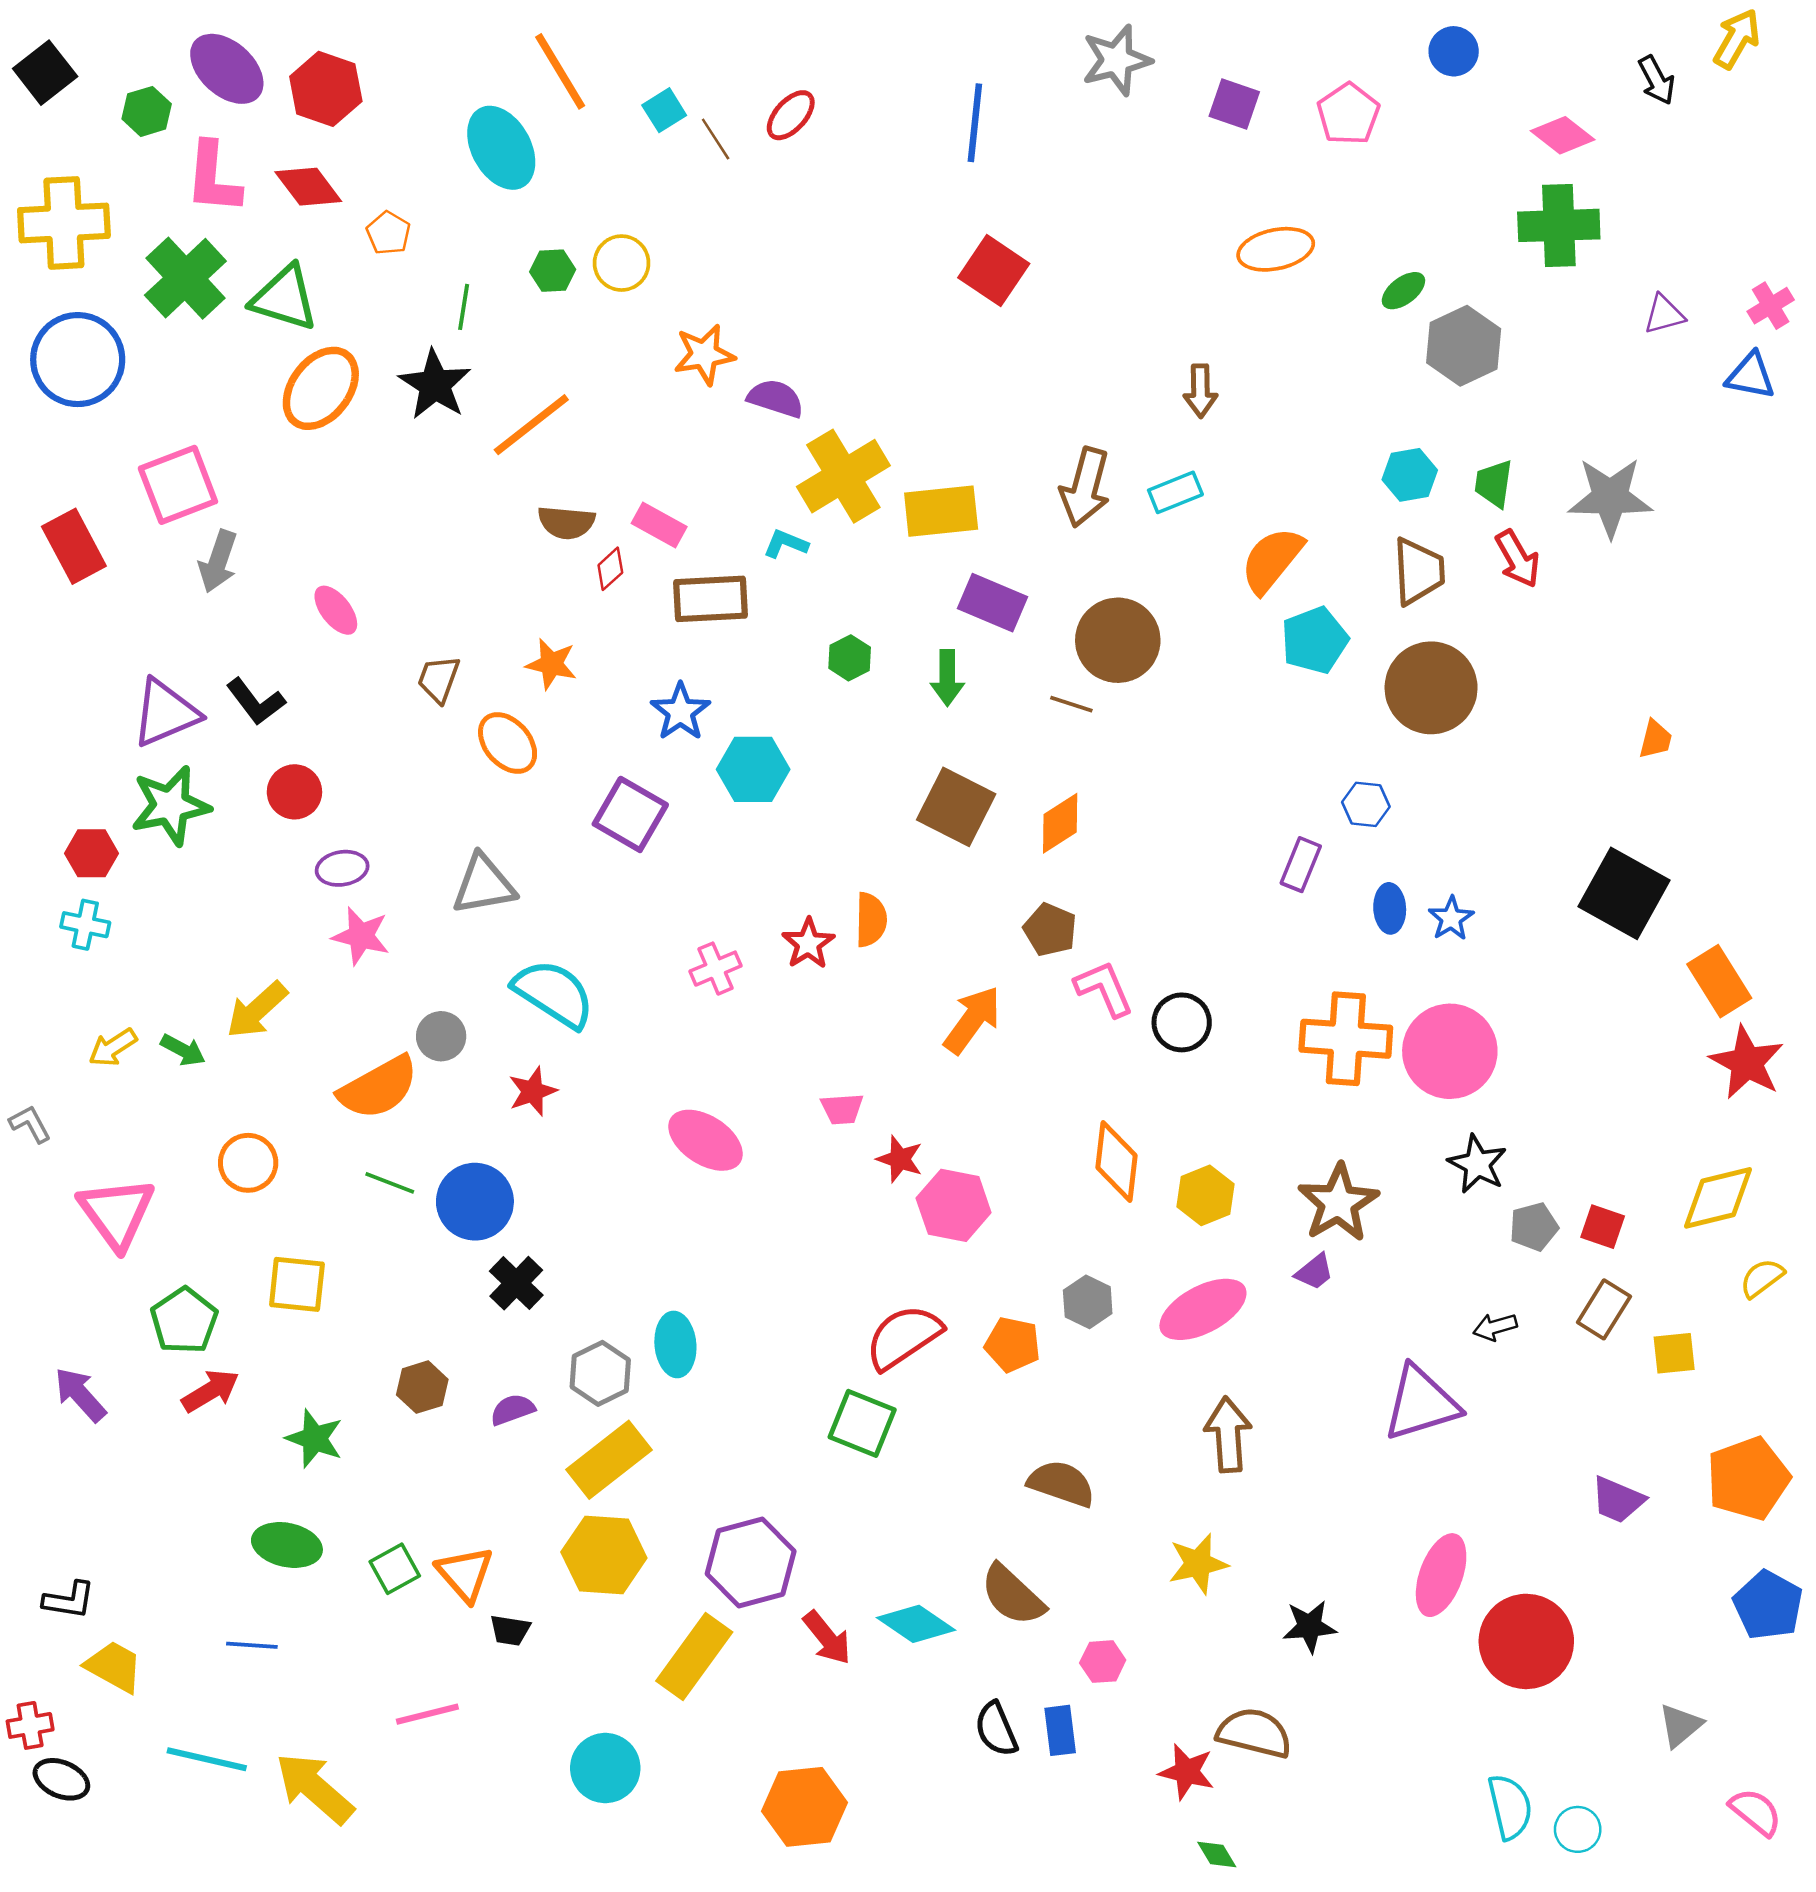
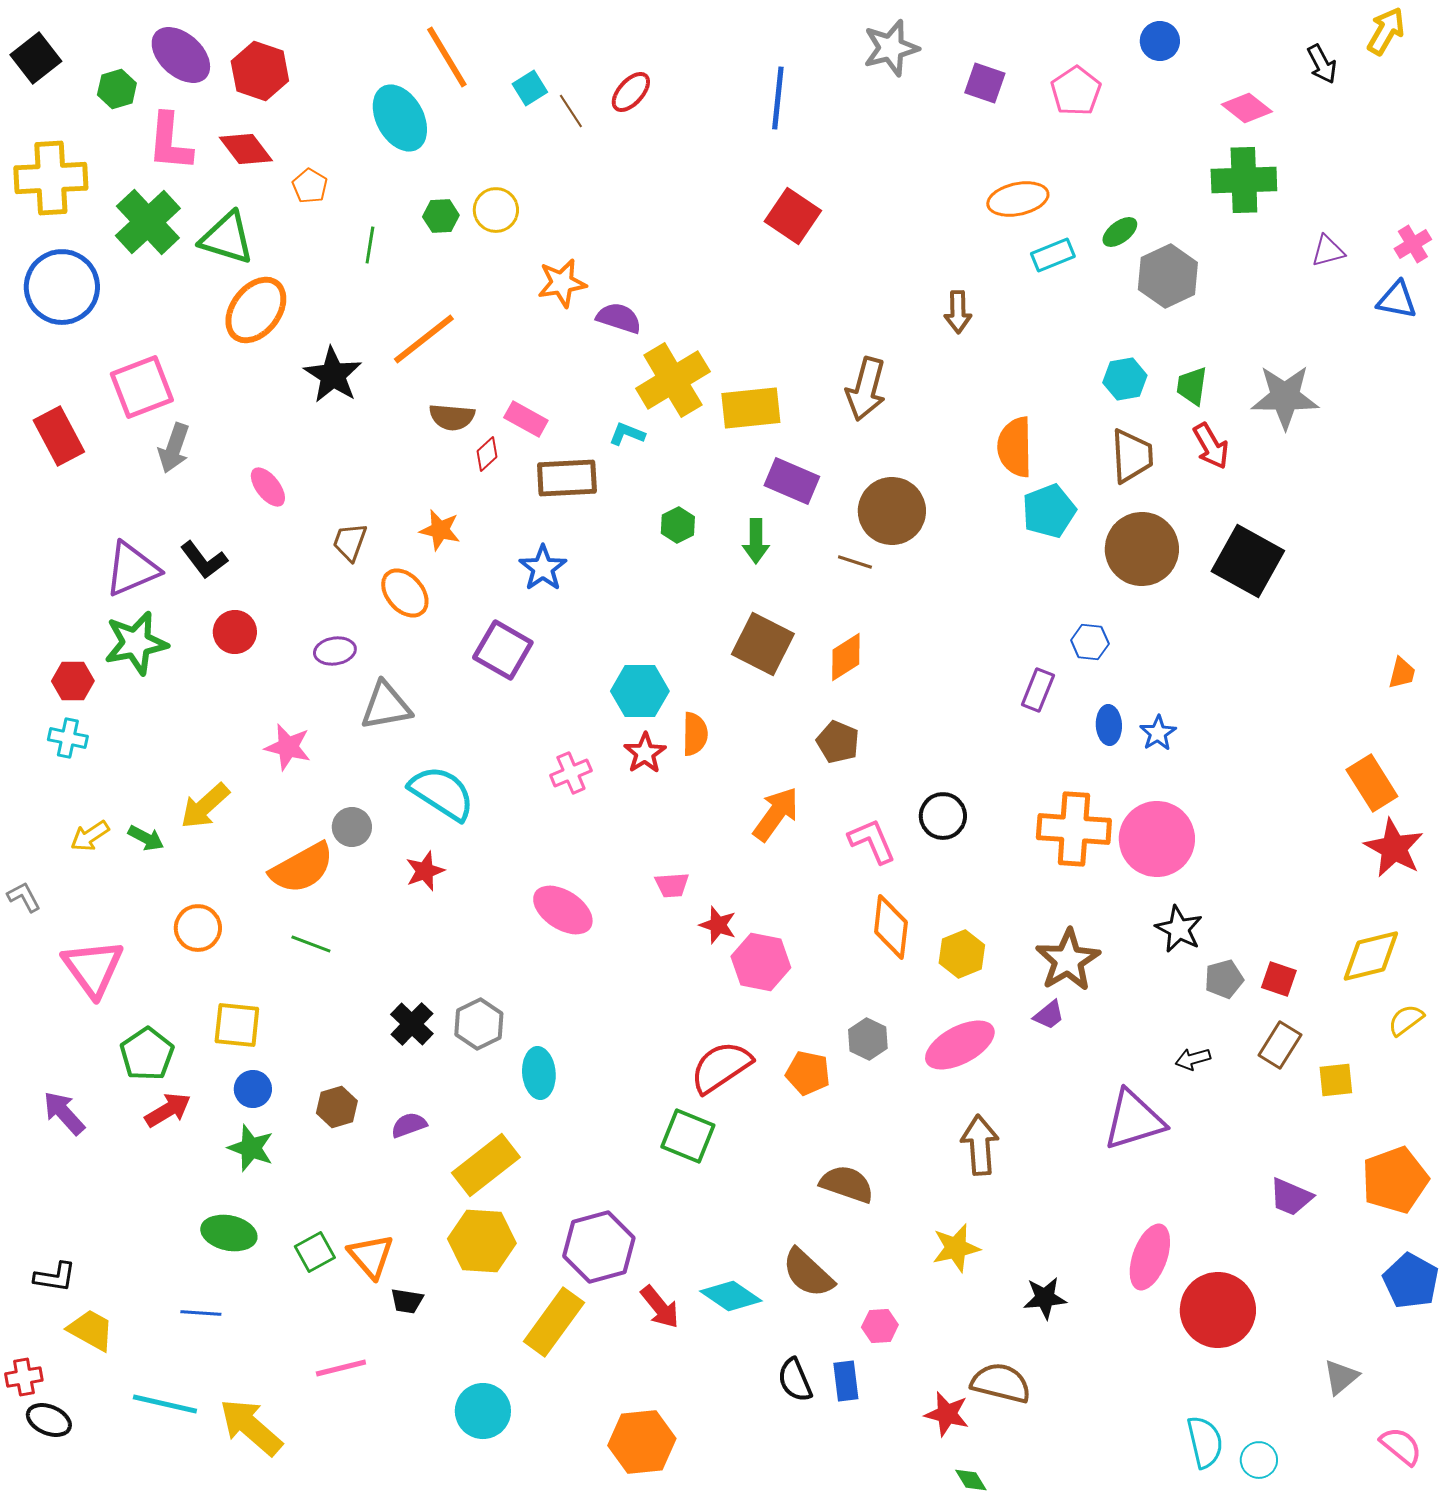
black star: (435, 385) -> (333, 375), moved
cyan rectangle: (1175, 492) -> (1053, 255), moved
orange semicircle: (1272, 560) -> (1015, 447), turned -40
orange trapezoid: (1655, 739) -> (1402, 673), moved
cyan hexagon: (753, 769) -> (640, 691), moved
purple ellipse: (342, 868) -> (335, 651), moved
black square: (1624, 893) -> (1248, 561), moved
pink L-shape: (1104, 989) -> (872, 841), moved
blue circle: (475, 1202) -> (253, 1089), moved, size x0.6
gray hexagon: (600, 1373) -> (479, 1024), moved

